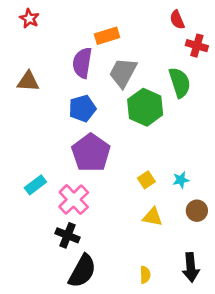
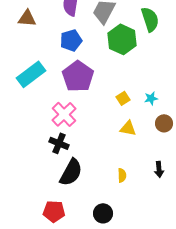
cyan rectangle: (35, 185) -> (31, 74), moved, size x1.6
black arrow: (191, 267) -> (159, 169), size x0.7

